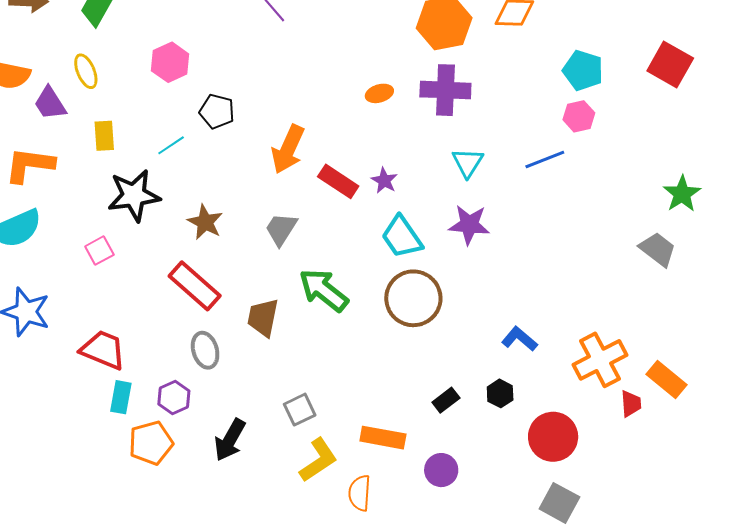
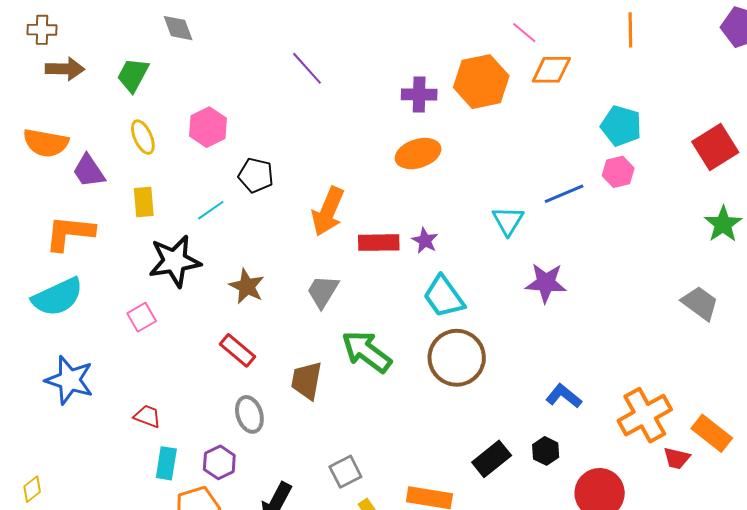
red square: (670, 64) -> (715, 147), moved, turned 30
yellow ellipse: (86, 71) -> (143, 137), moved
purple cross: (445, 90) -> (419, 94), moved, size x0.7
orange ellipse: (379, 93) -> (418, 154), size x1.6
blue line: (545, 159) -> (564, 194), moved
red rectangle: (338, 181) -> (379, 243), turned -33
green star: (682, 194) -> (723, 224), moved
purple star: (469, 225) -> (546, 283), moved
red rectangle: (195, 286) -> (238, 350), size x0.7
red trapezoid: (103, 350) -> (147, 416), size x0.6
black rectangle: (446, 400) -> (492, 459), size x1.4
red trapezoid: (631, 404) -> (677, 458), turned 108

